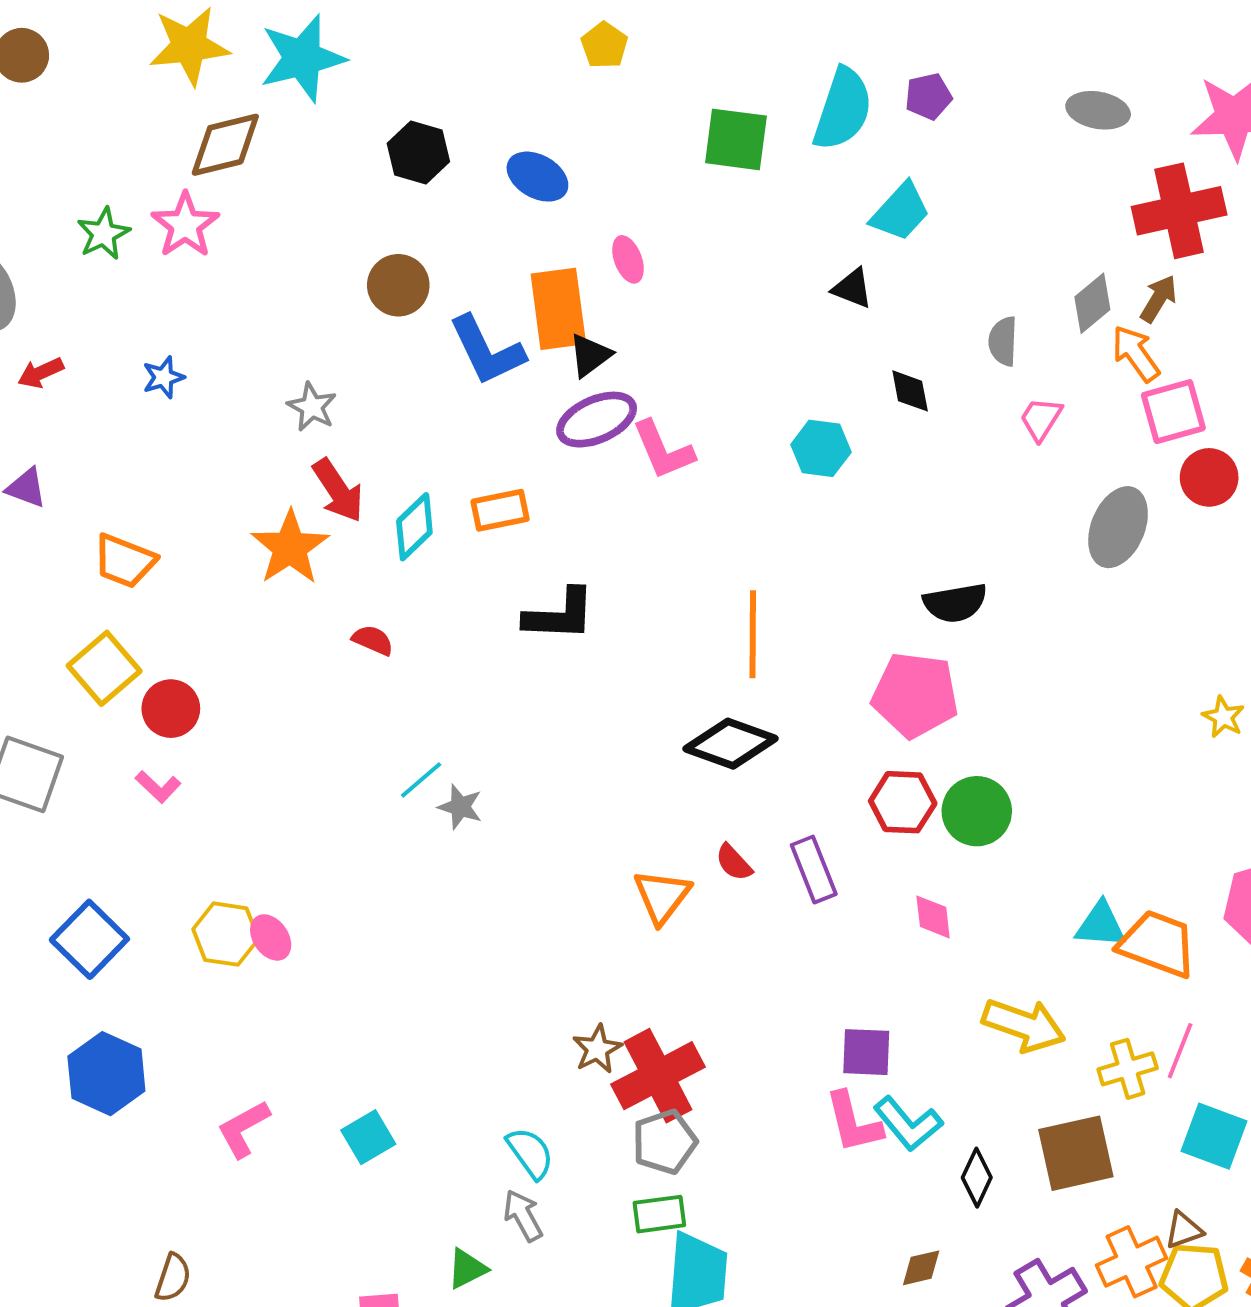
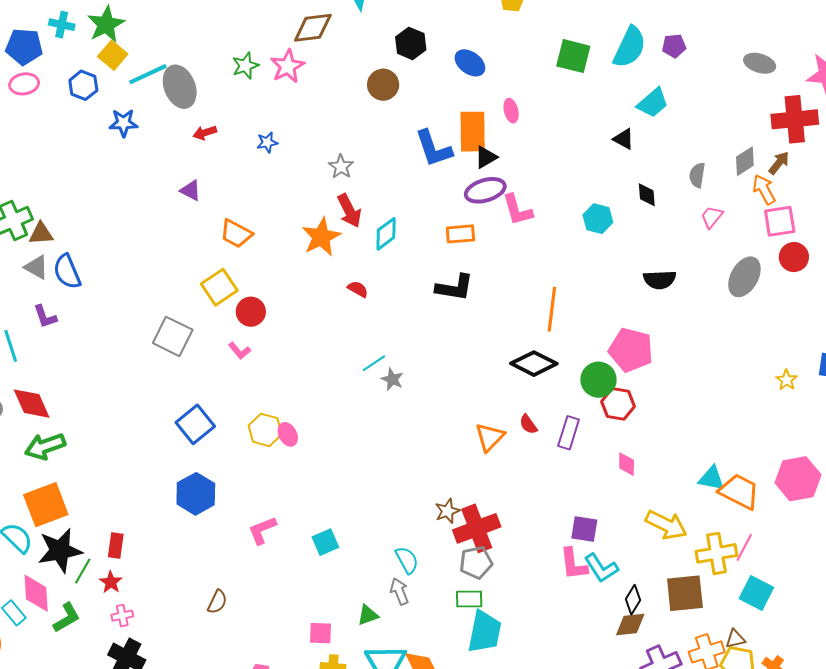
brown circle: (398, 285) -> (383, 85), moved
orange rectangle: (500, 510) -> (460, 234), moved
black semicircle: (955, 603) -> (660, 280), moved
green circle: (977, 811) -> (598, 380), moved
purple rectangle: (814, 869) -> (569, 433), turned 32
yellow cross: (1128, 1069) -> (716, 553), size x1.4
brown diamond: (921, 1268) -> (630, 625), moved, size x1.4

